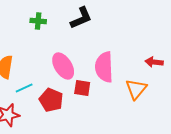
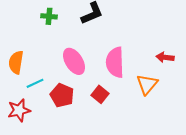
red square: (82, 88) -> (100, 94), moved, turned 30

